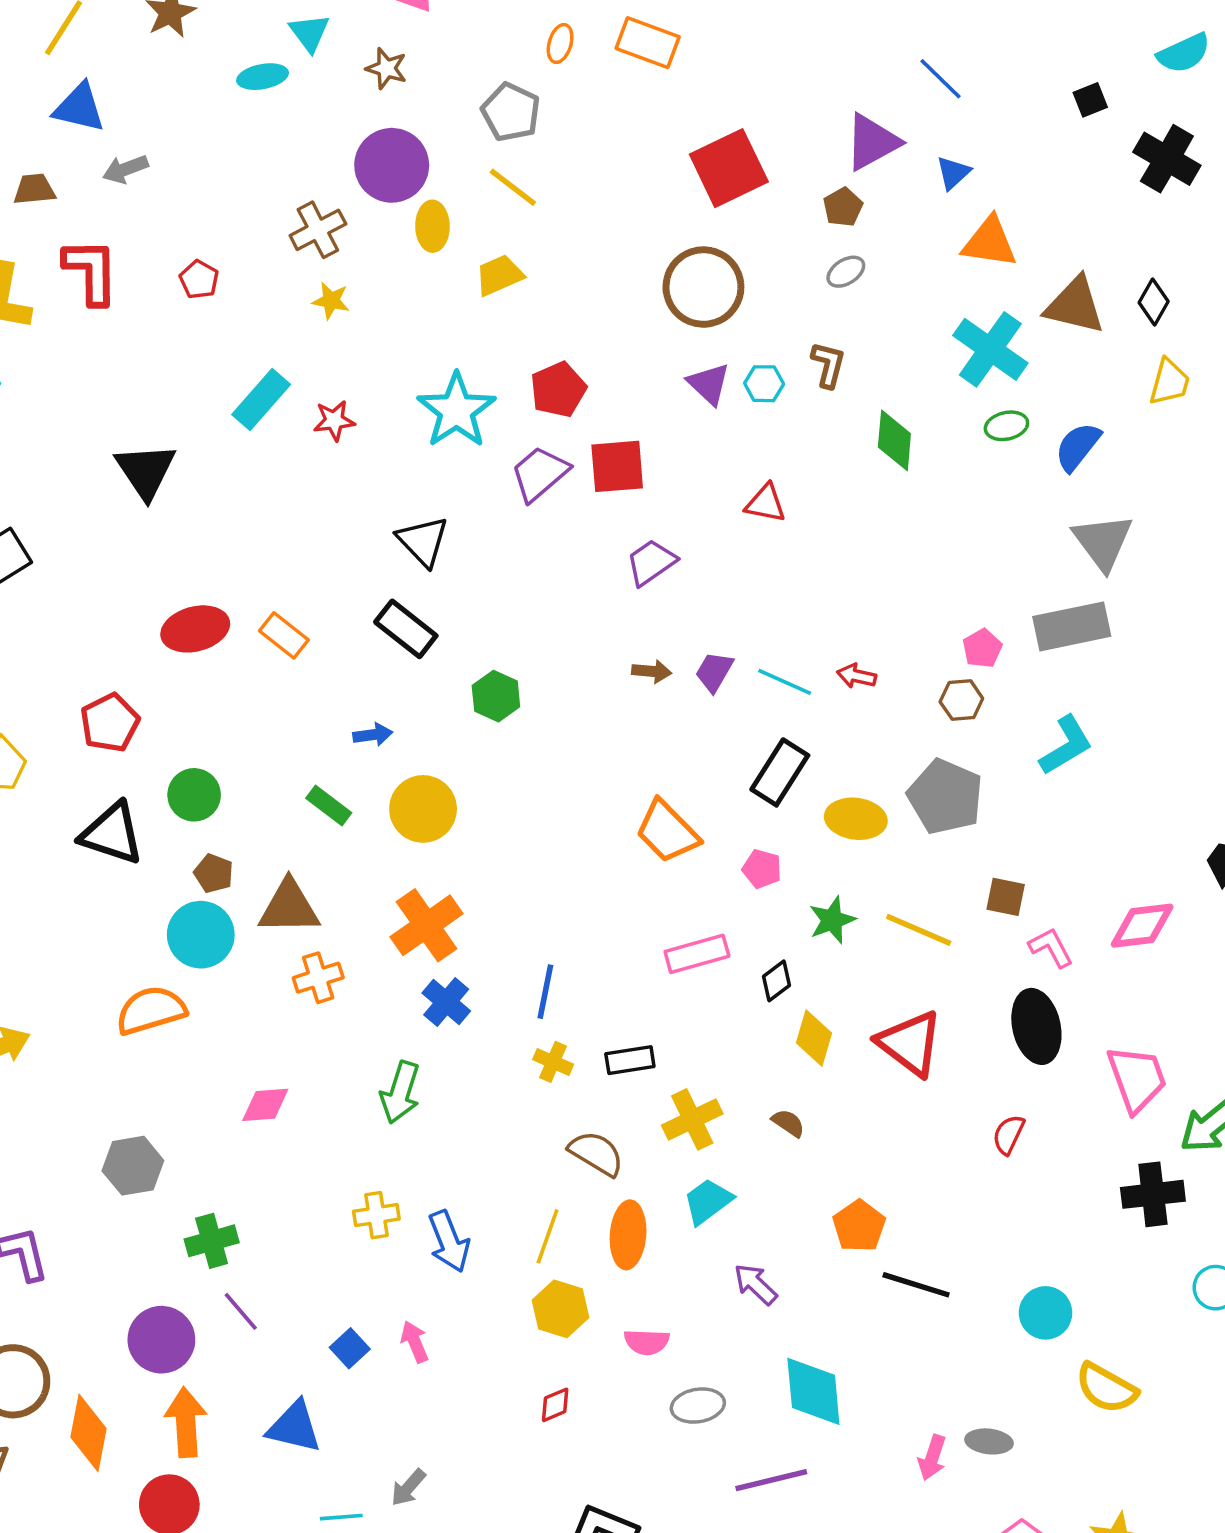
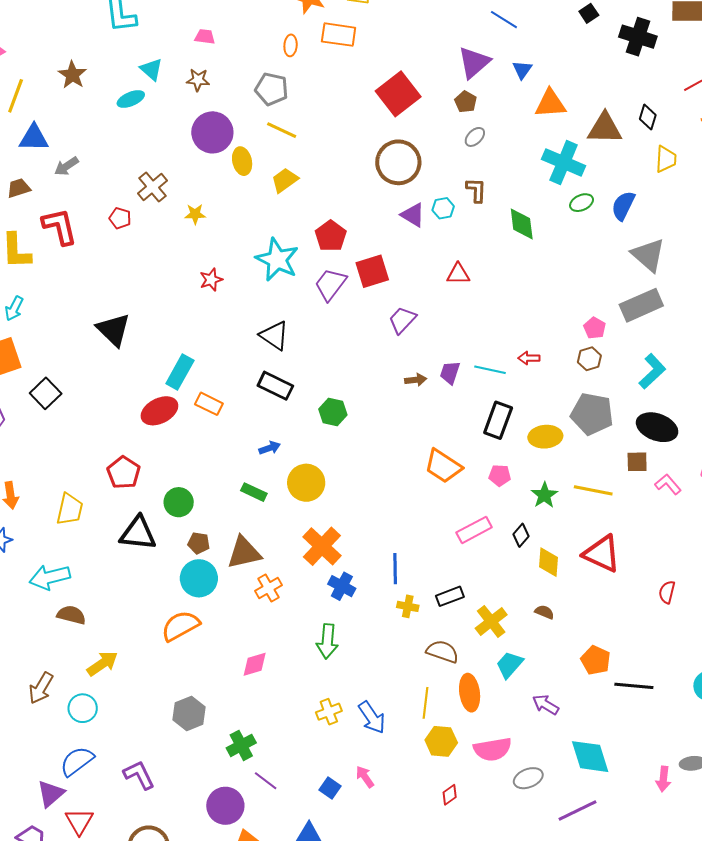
brown cross: (318, 230) -> (153, 187), moved
cyan rectangle: (261, 399) -> (180, 372), moved
black ellipse: (1036, 1026) -> (657, 427), moved, turned -45
pink semicircle: (647, 1342) -> (493, 749), size x1.5

